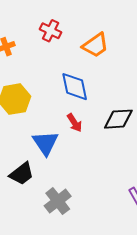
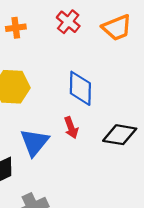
orange trapezoid: (95, 45) -> (117, 28), moved

